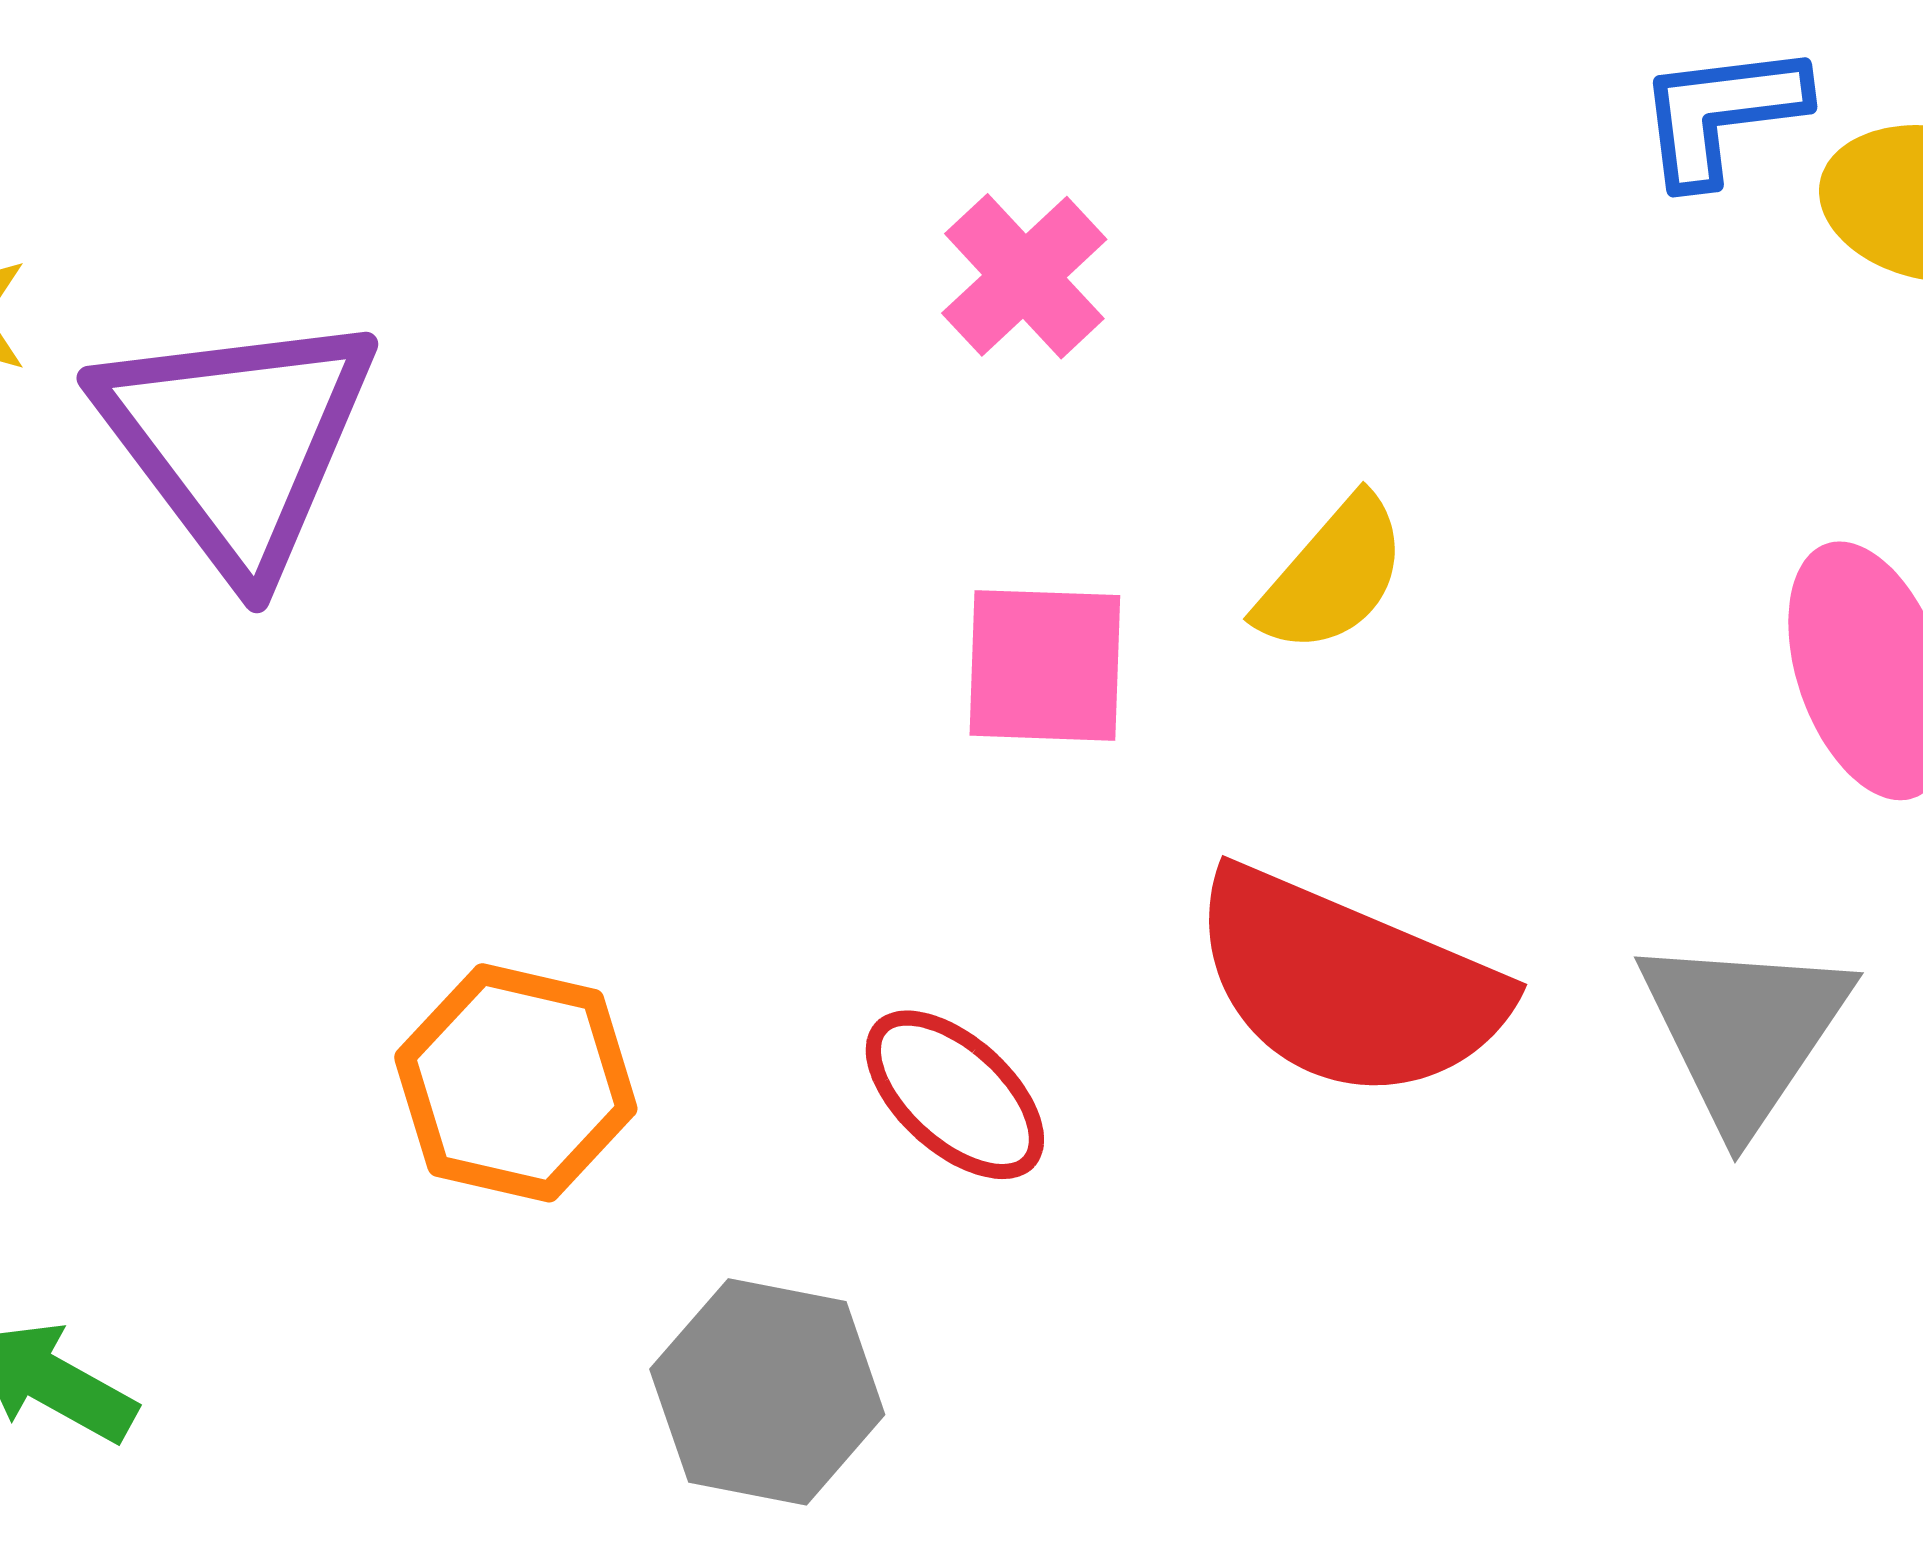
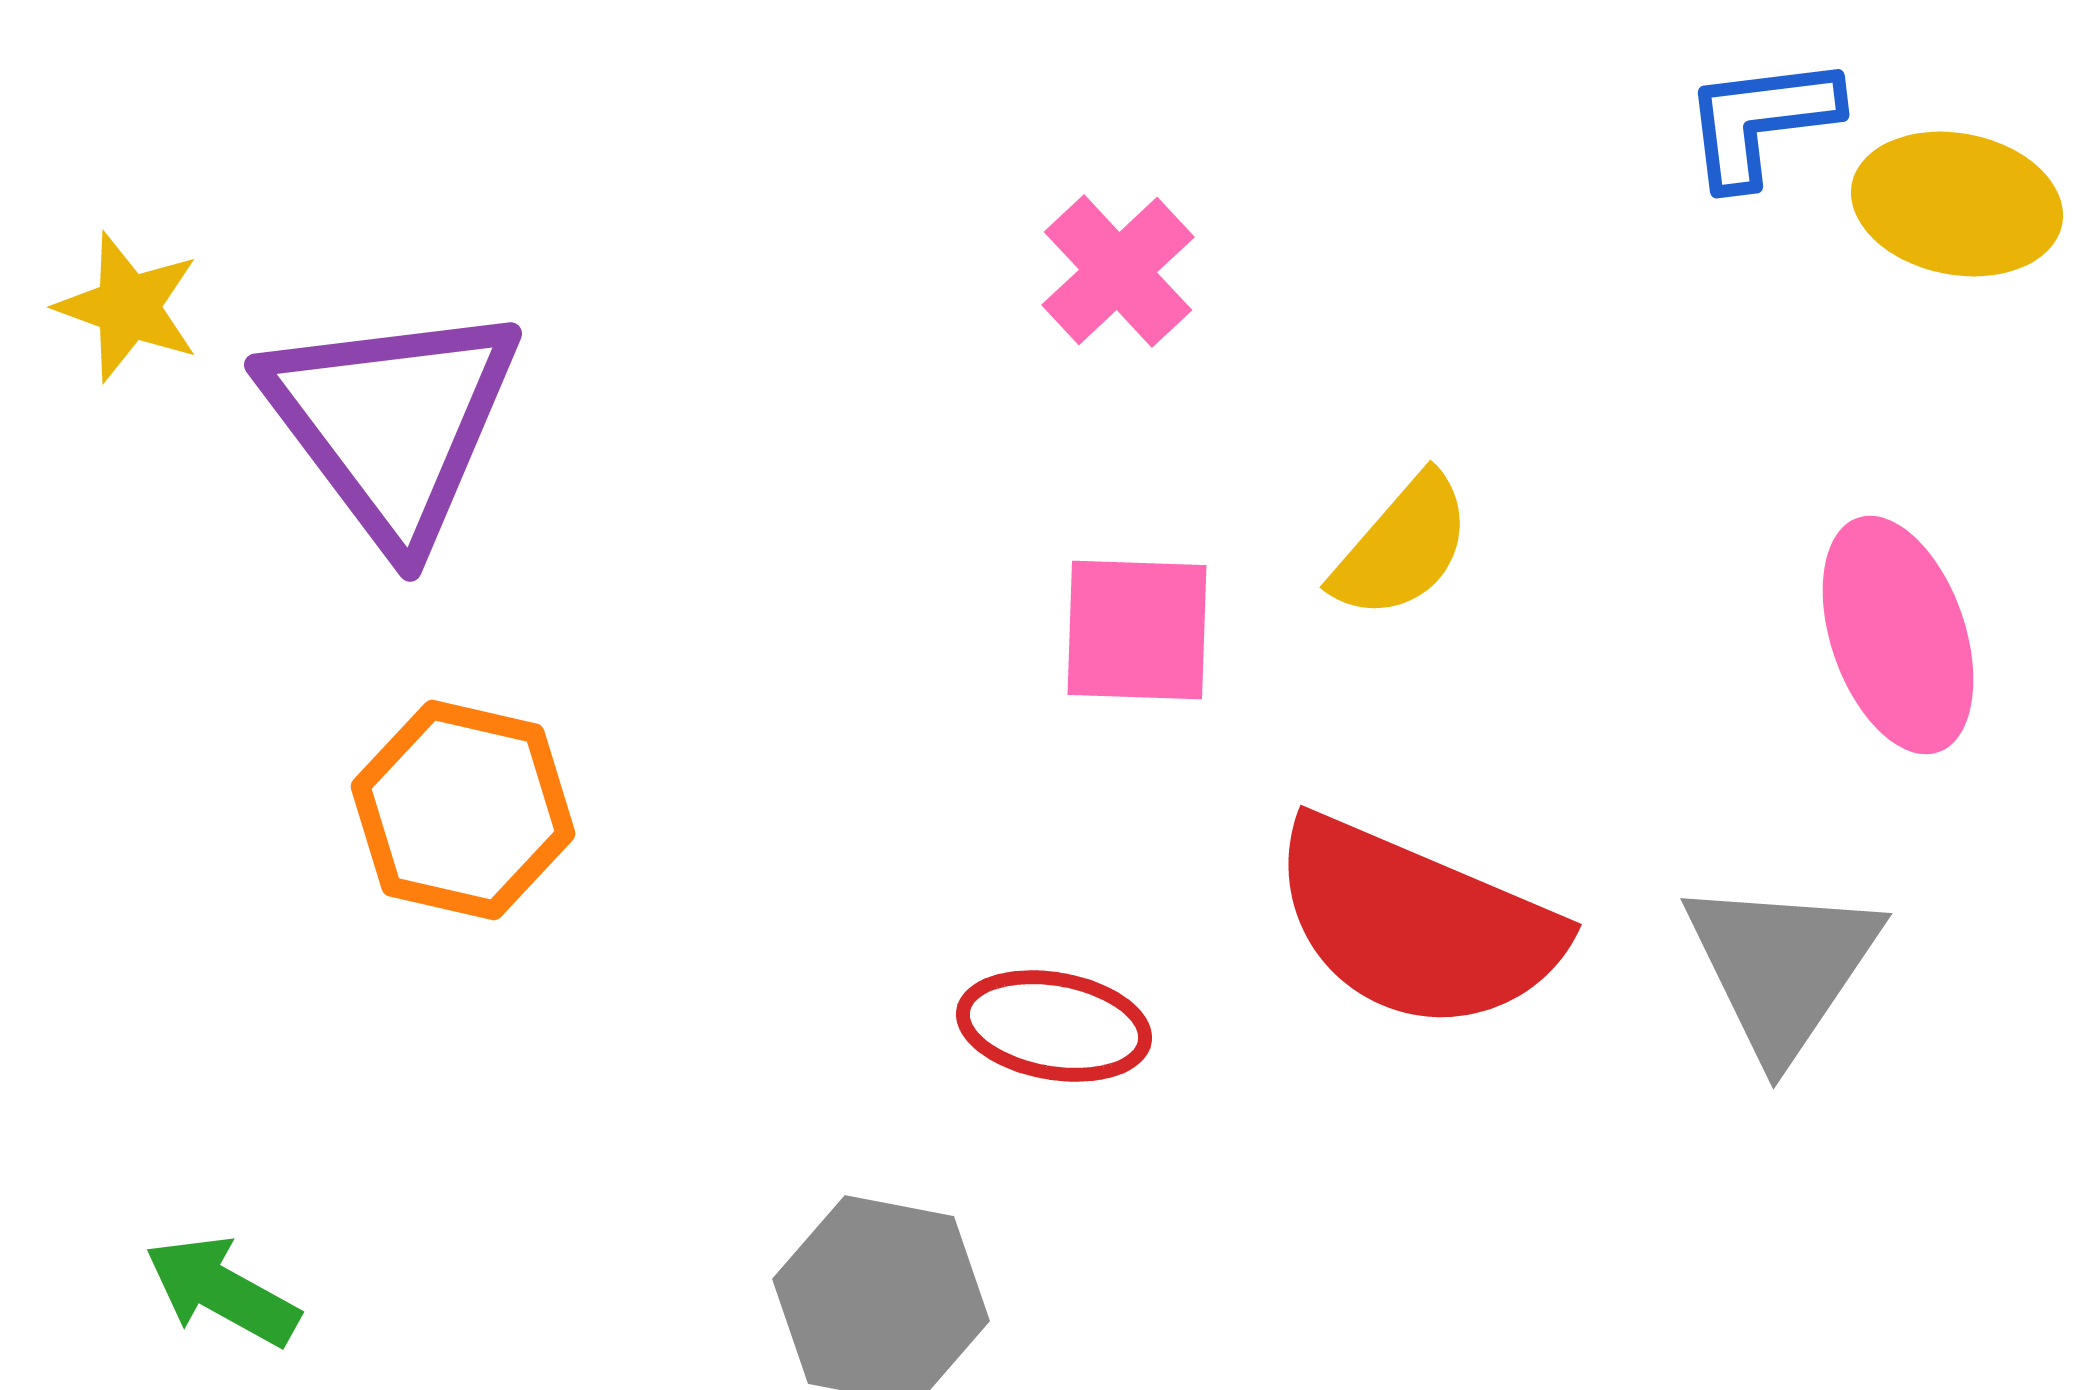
orange hexagon: (516, 1083) -> (463, 810), moved
red ellipse: (955, 1095) -> (1054, 1026), turned -32

